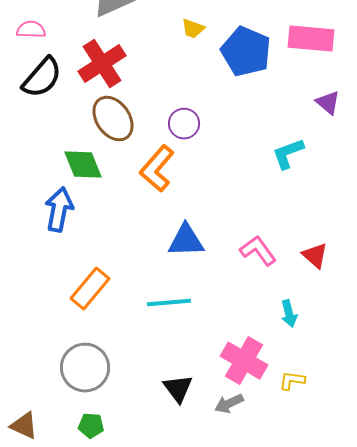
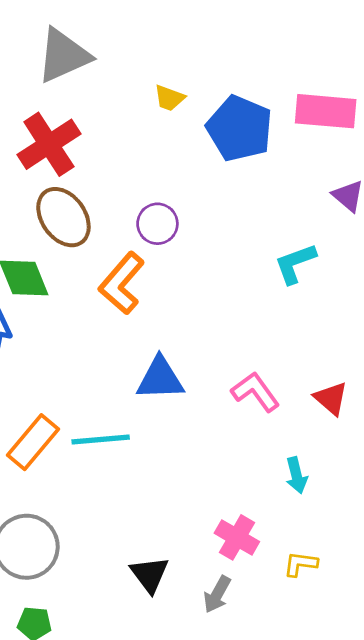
cyan line: (169, 303) -> (101, 439), moved
pink cross: (244, 361) -> (237, 537), size x0.7
gray arrow: (229, 404) -> (217, 594), turned -36

